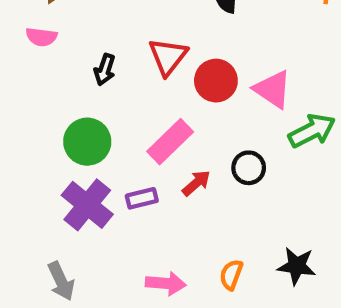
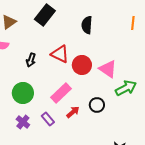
red triangle: (168, 57) -> (60, 54), turned -42
purple rectangle: (142, 198) -> (48, 119), turned 64
purple cross: (87, 205) -> (23, 122), size x0.6

